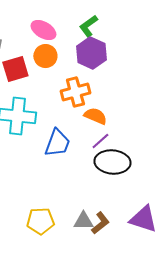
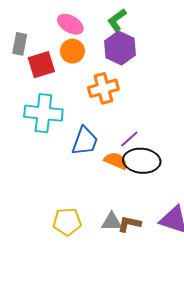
orange semicircle: (95, 116) -> (116, 161), moved
brown L-shape: (100, 223) -> (129, 224), turned -130

